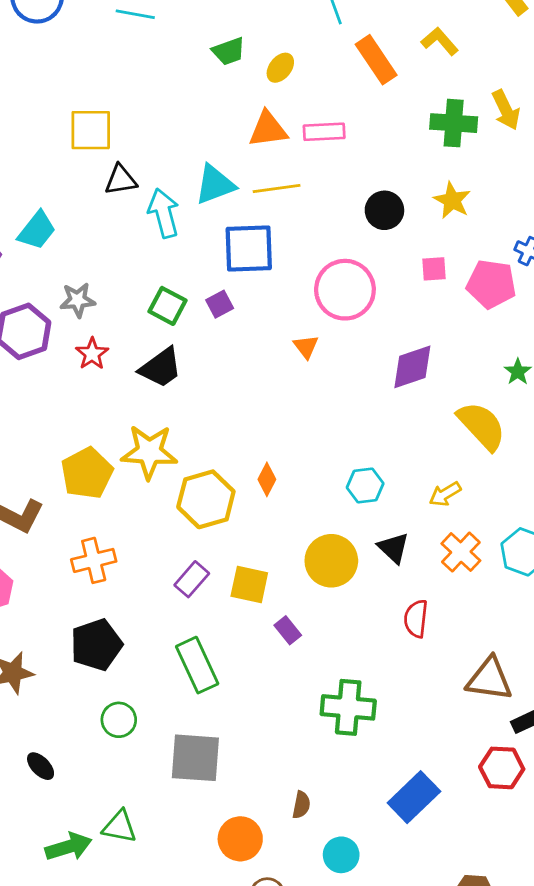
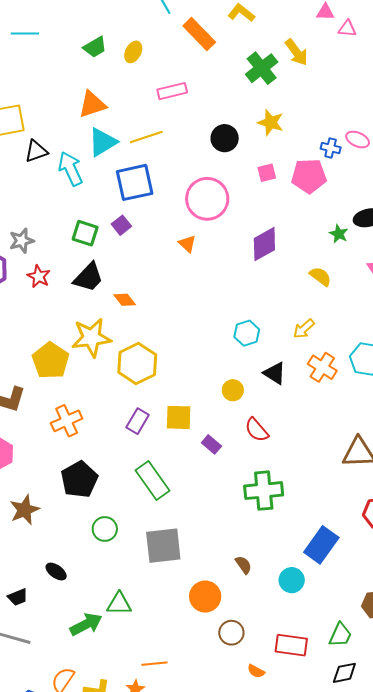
green cross: (454, 123) -> (262, 68), turned -32
orange triangle: (268, 129) -> (92, 104), moved
yellow semicircle: (482, 426) -> (320, 276), size x0.6
orange diamond: (267, 479) -> (125, 300), moved, turned -55
yellow circle: (331, 561) -> (233, 390), size x0.6
red semicircle: (416, 619) -> (257, 430), moved, turned -36
brown semicircle: (301, 805) -> (243, 565), turned -36
cyan circle: (341, 855) -> (292, 580), moved

